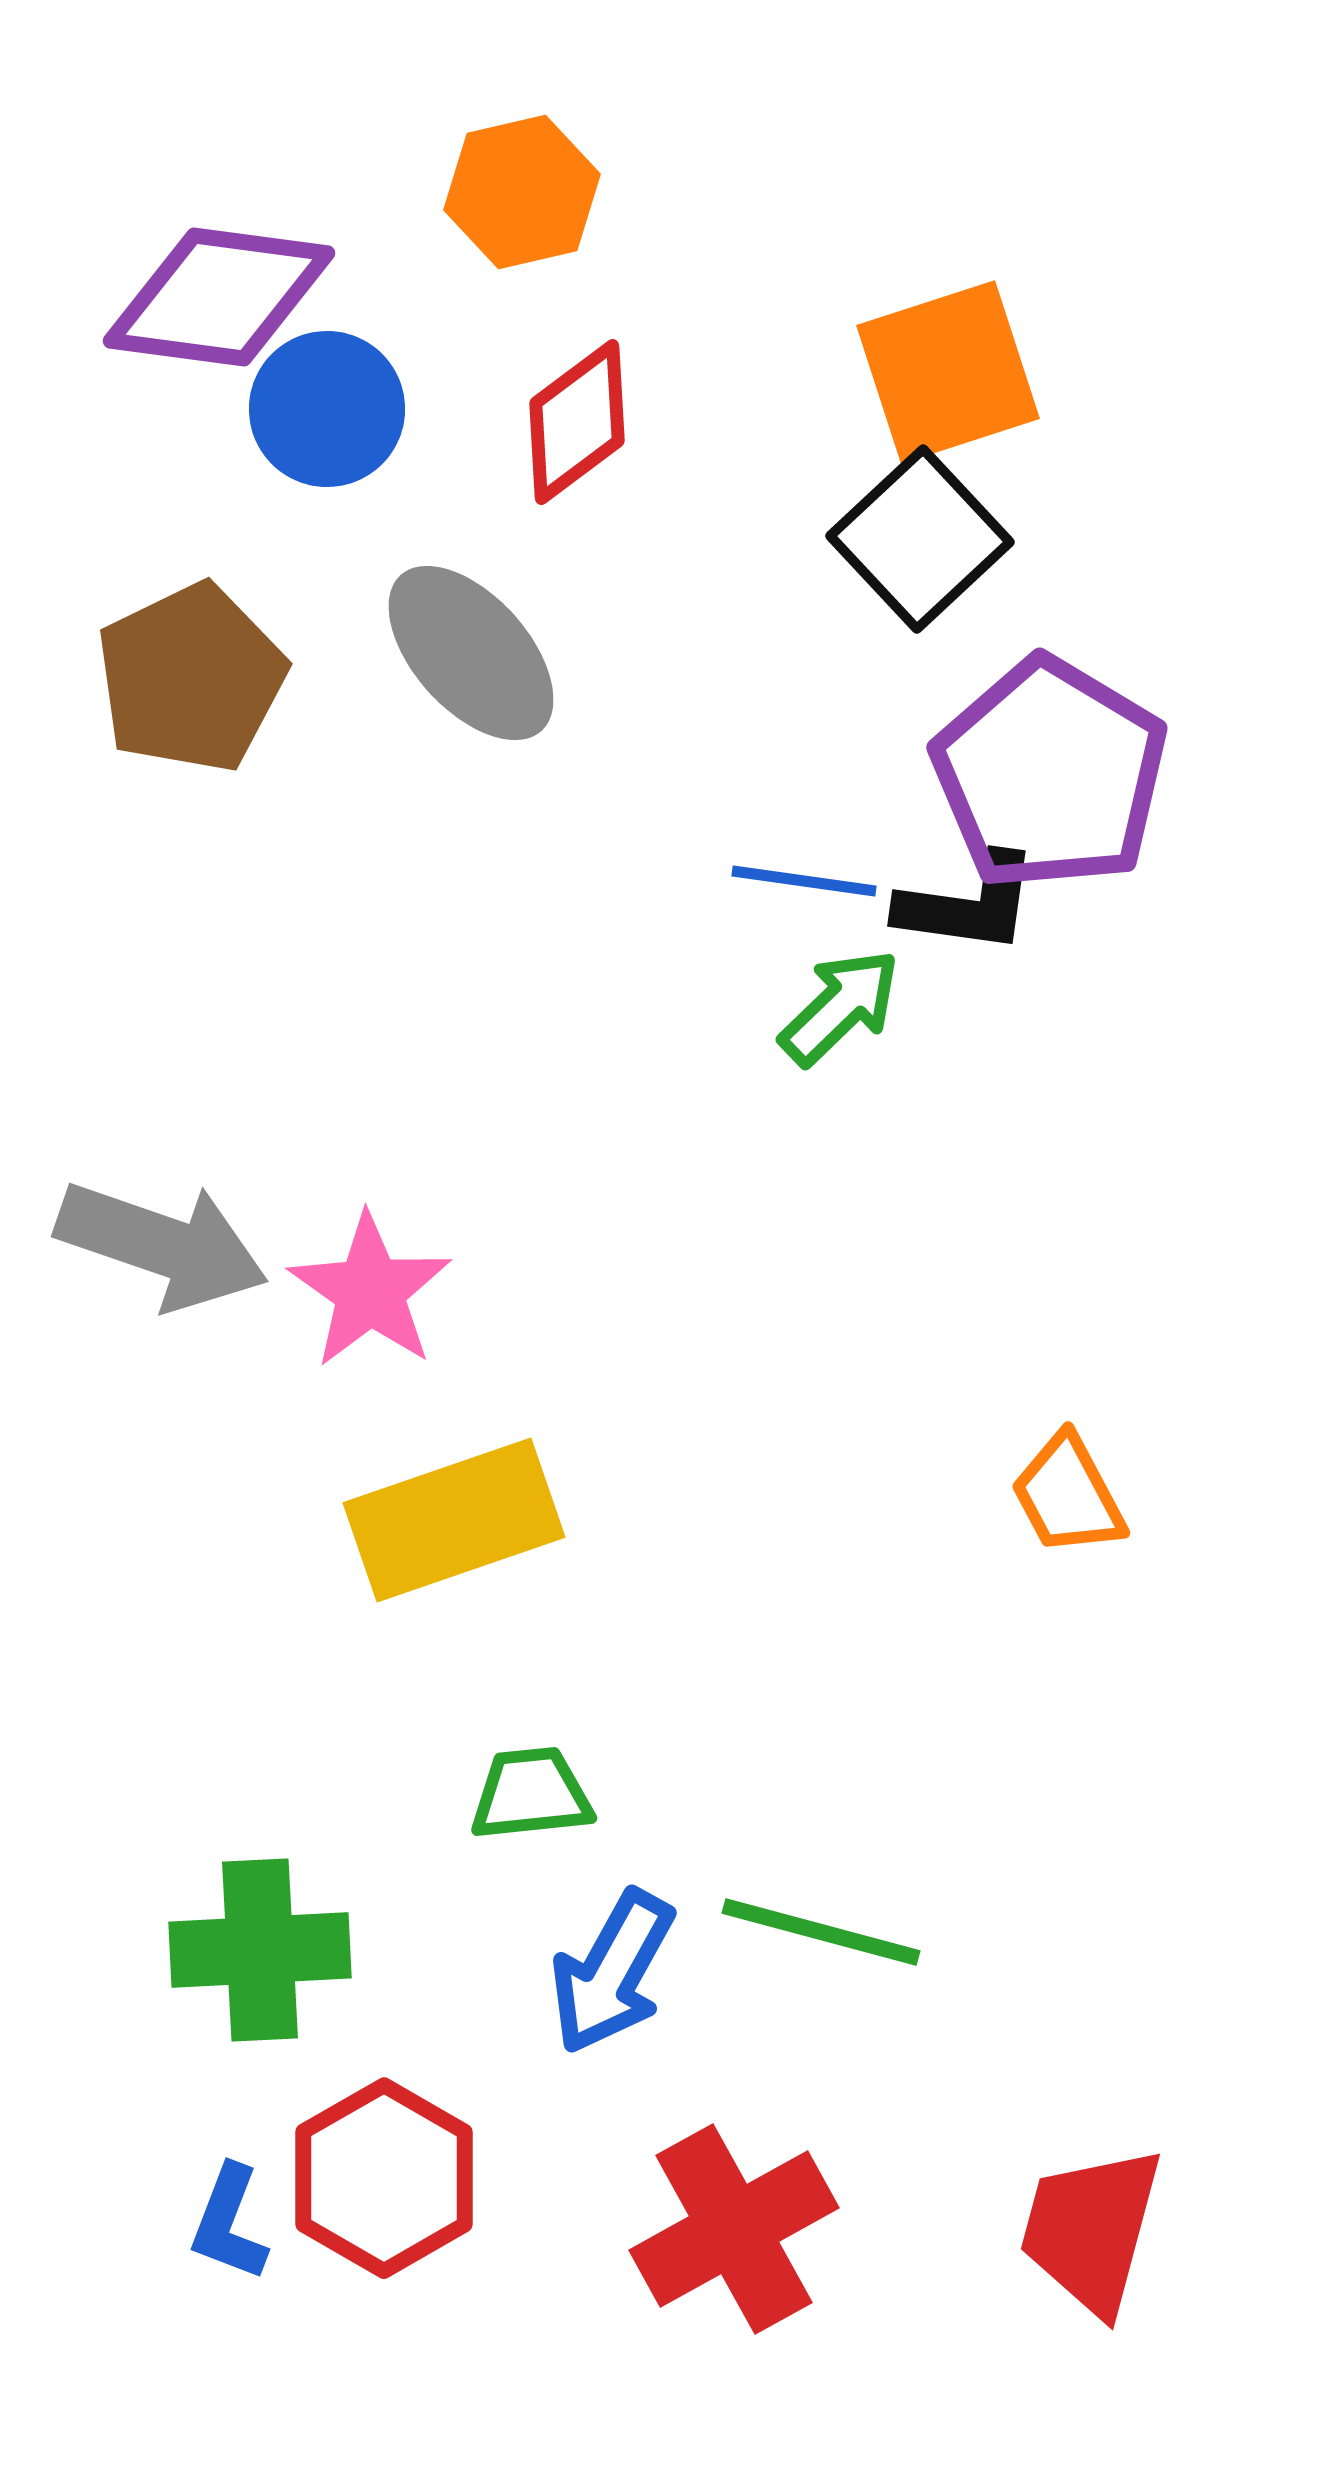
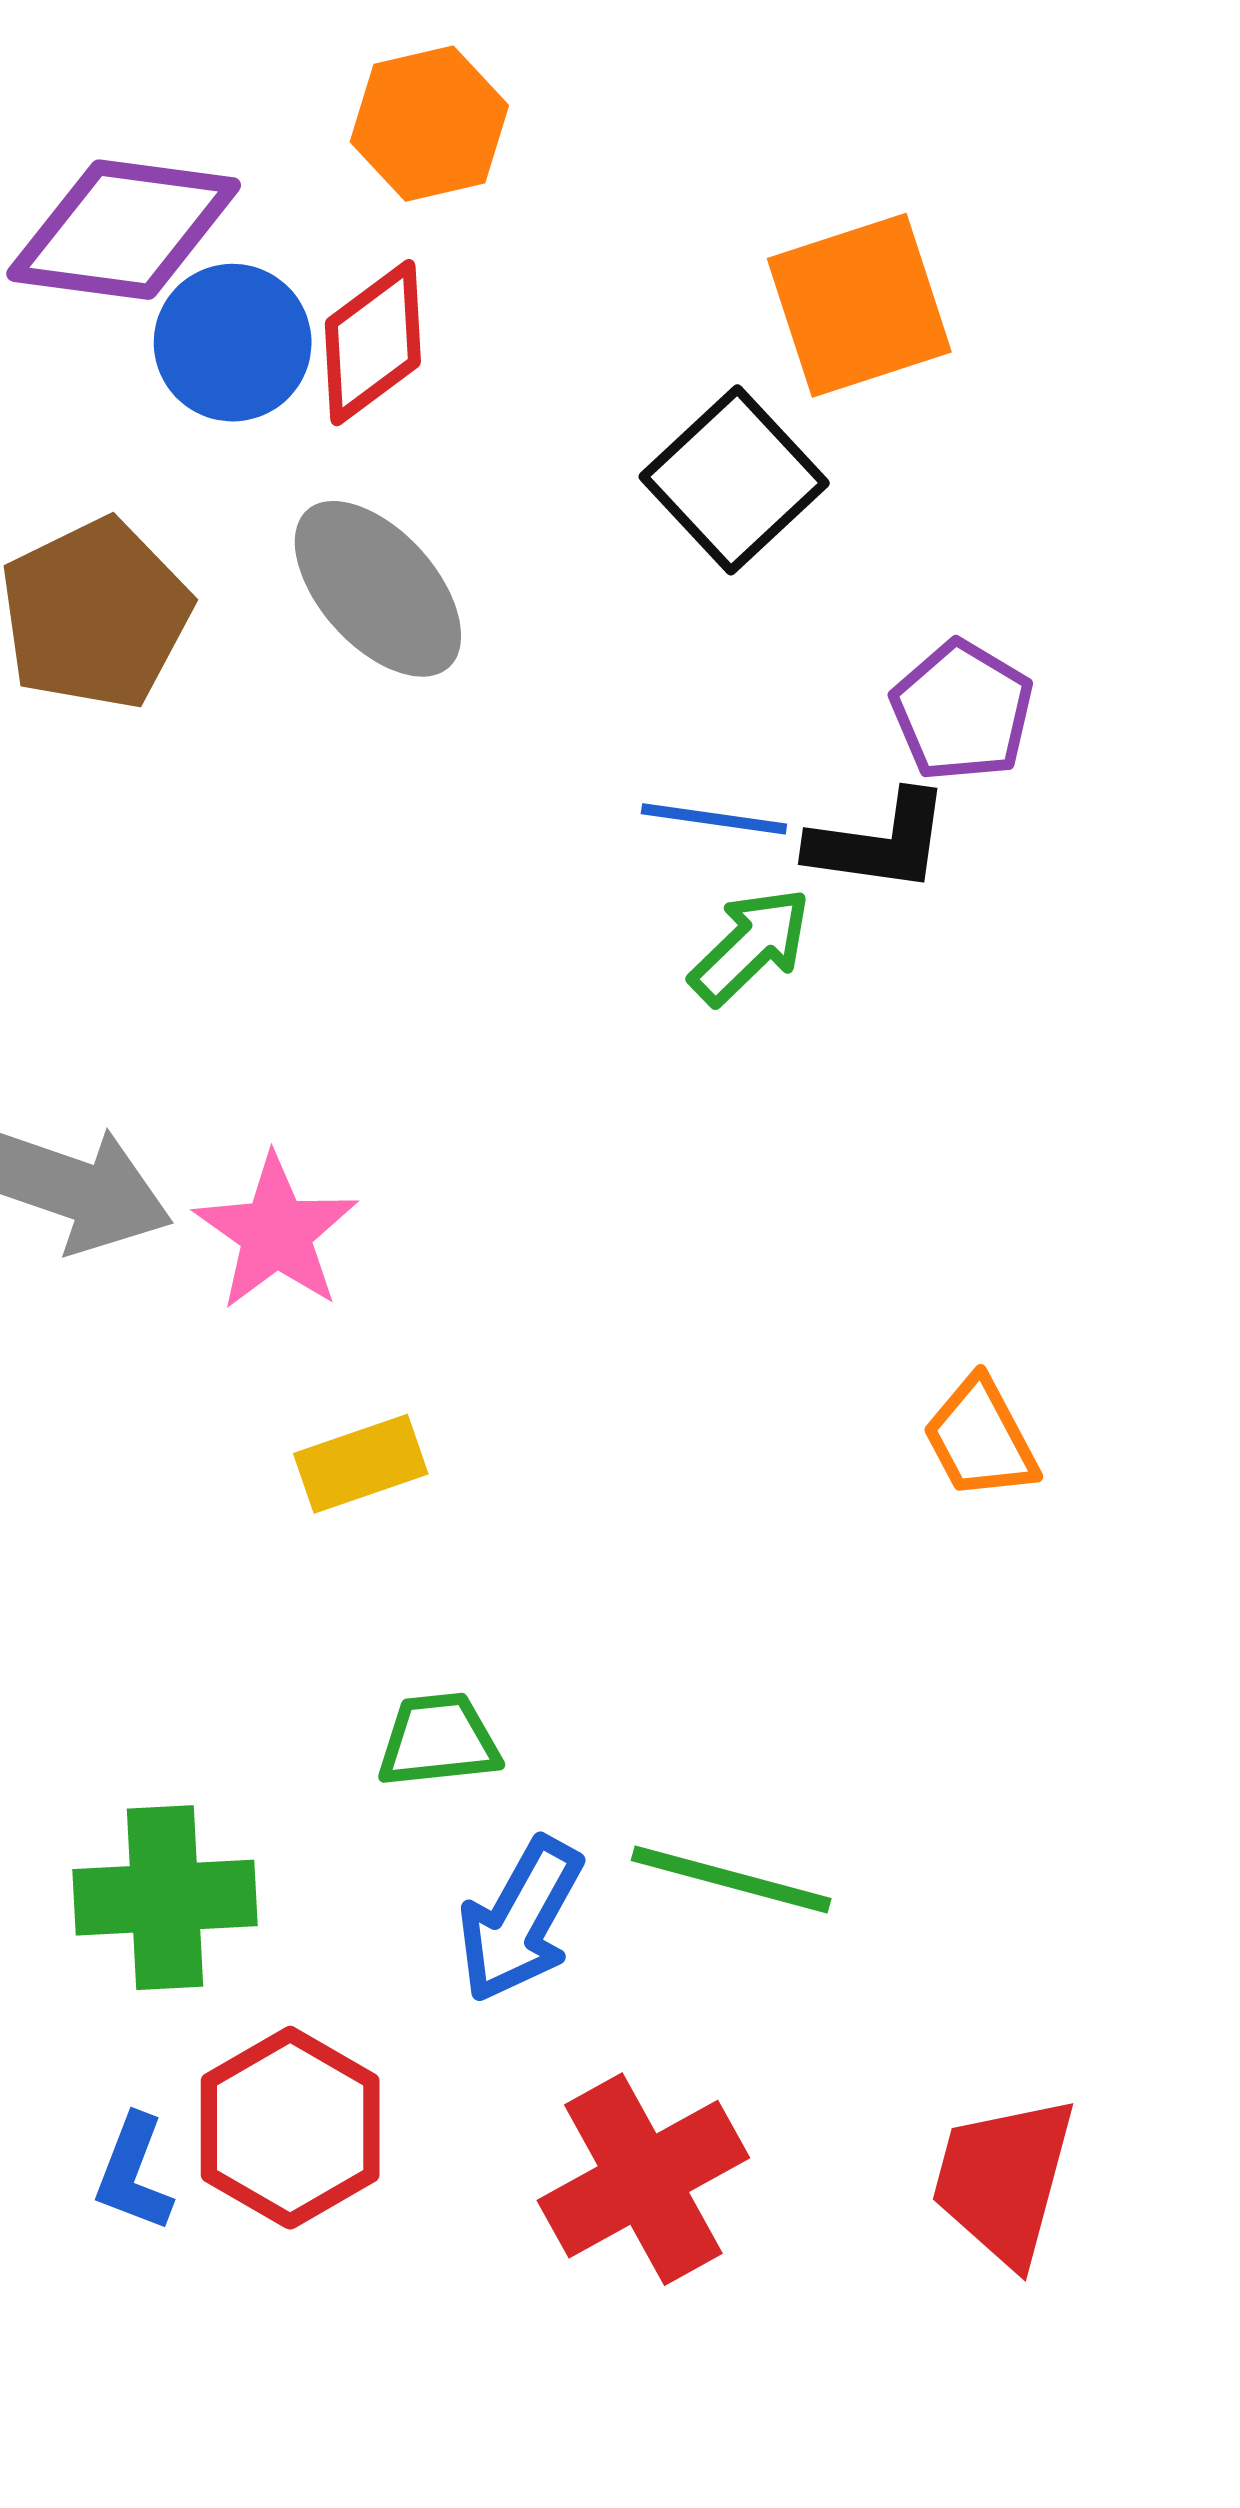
red diamond: (577, 422) -> (373, 343), moved
black square: (920, 539) -> (734, 480), moved
purple pentagon: (1050, 774) -> (962, 711), size x0.6
yellow rectangle: (454, 1520) -> (361, 1464), size x0.6

